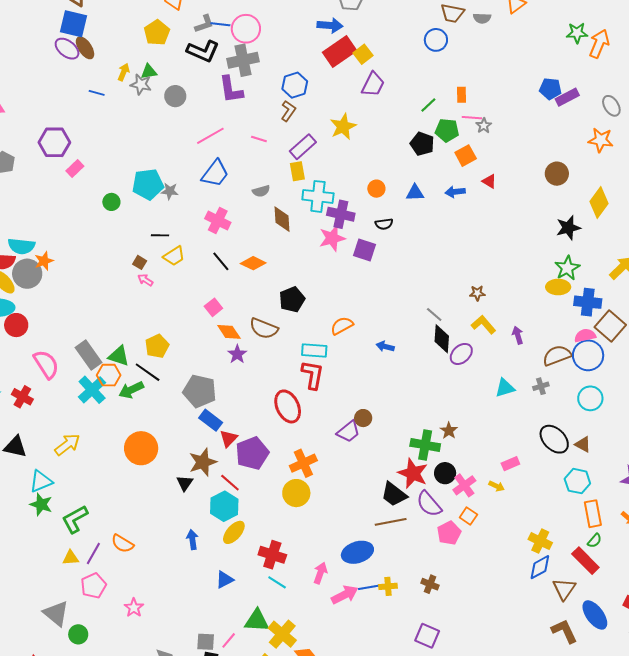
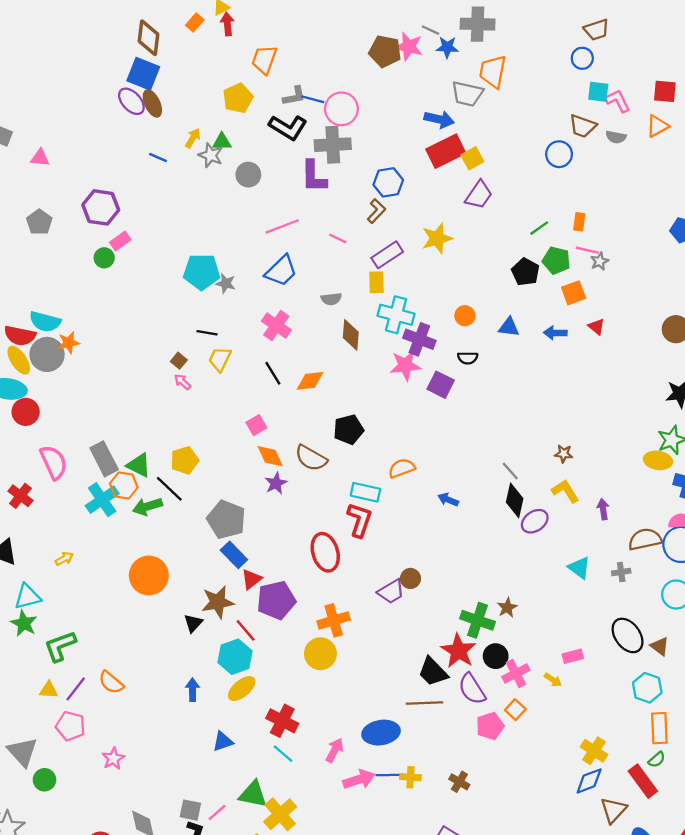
green circle: (111, 202) -> (104, 258), moved
yellow trapezoid: (174, 256) -> (220, 359), turned 140
orange diamond: (253, 263) -> (310, 381), turned -40
cyan triangle: (505, 388) -> (579, 568), turned 45
yellow arrow: (67, 445) -> (64, 559), size x0.6
pink pentagon: (93, 586) -> (70, 726), turned 30

